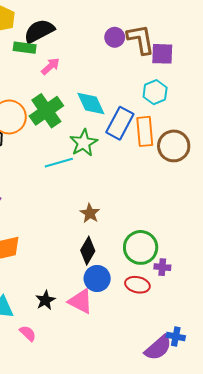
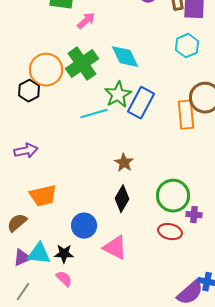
blue rectangle: (120, 123) -> (141, 103), moved
orange rectangle: (145, 131) -> (186, 115), moved
blue circle: (97, 278) -> (84, 226), moved
black star: (45, 300) -> (64, 254), moved, turned 30

